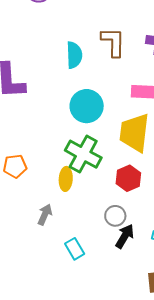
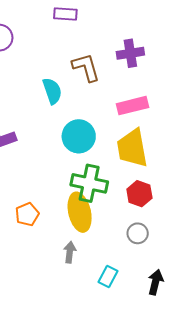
yellow ellipse: (66, 179) -> (80, 212), size x1.6
black arrow: (125, 236) -> (155, 282), moved
cyan rectangle: (75, 249) -> (108, 277), turned 75

